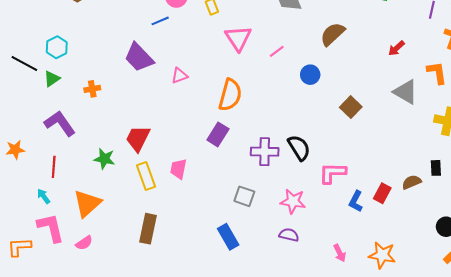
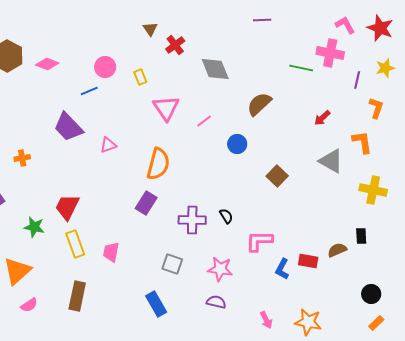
black semicircle: (299, 148) -> (226, 216), size x0.6
pink trapezoid: (178, 169) -> (111, 252), moved
red rectangle: (382, 193) -> (308, 261), turned 72
pink semicircle: (84, 243) -> (29, 305), moved

